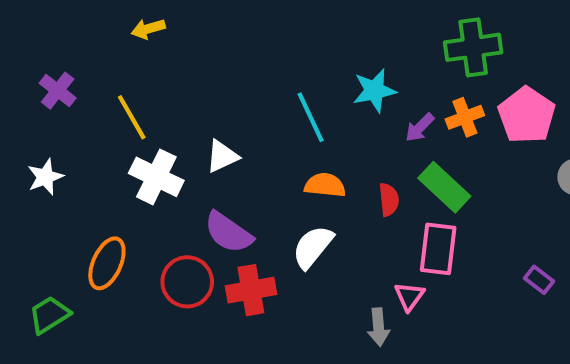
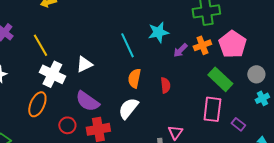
orange semicircle: (325, 185) -> (134, 78), turned -84
green rectangle: (444, 187) -> (220, 79), moved
pink rectangle: (438, 249) -> (212, 109), moved
orange ellipse: (107, 263) -> (37, 104), moved
red circle: (187, 282) -> (67, 125), size x0.7

